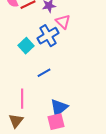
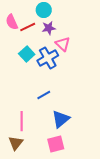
cyan square: (26, 46) -> (27, 54), moved
blue triangle: (59, 108) -> (61, 119), moved

